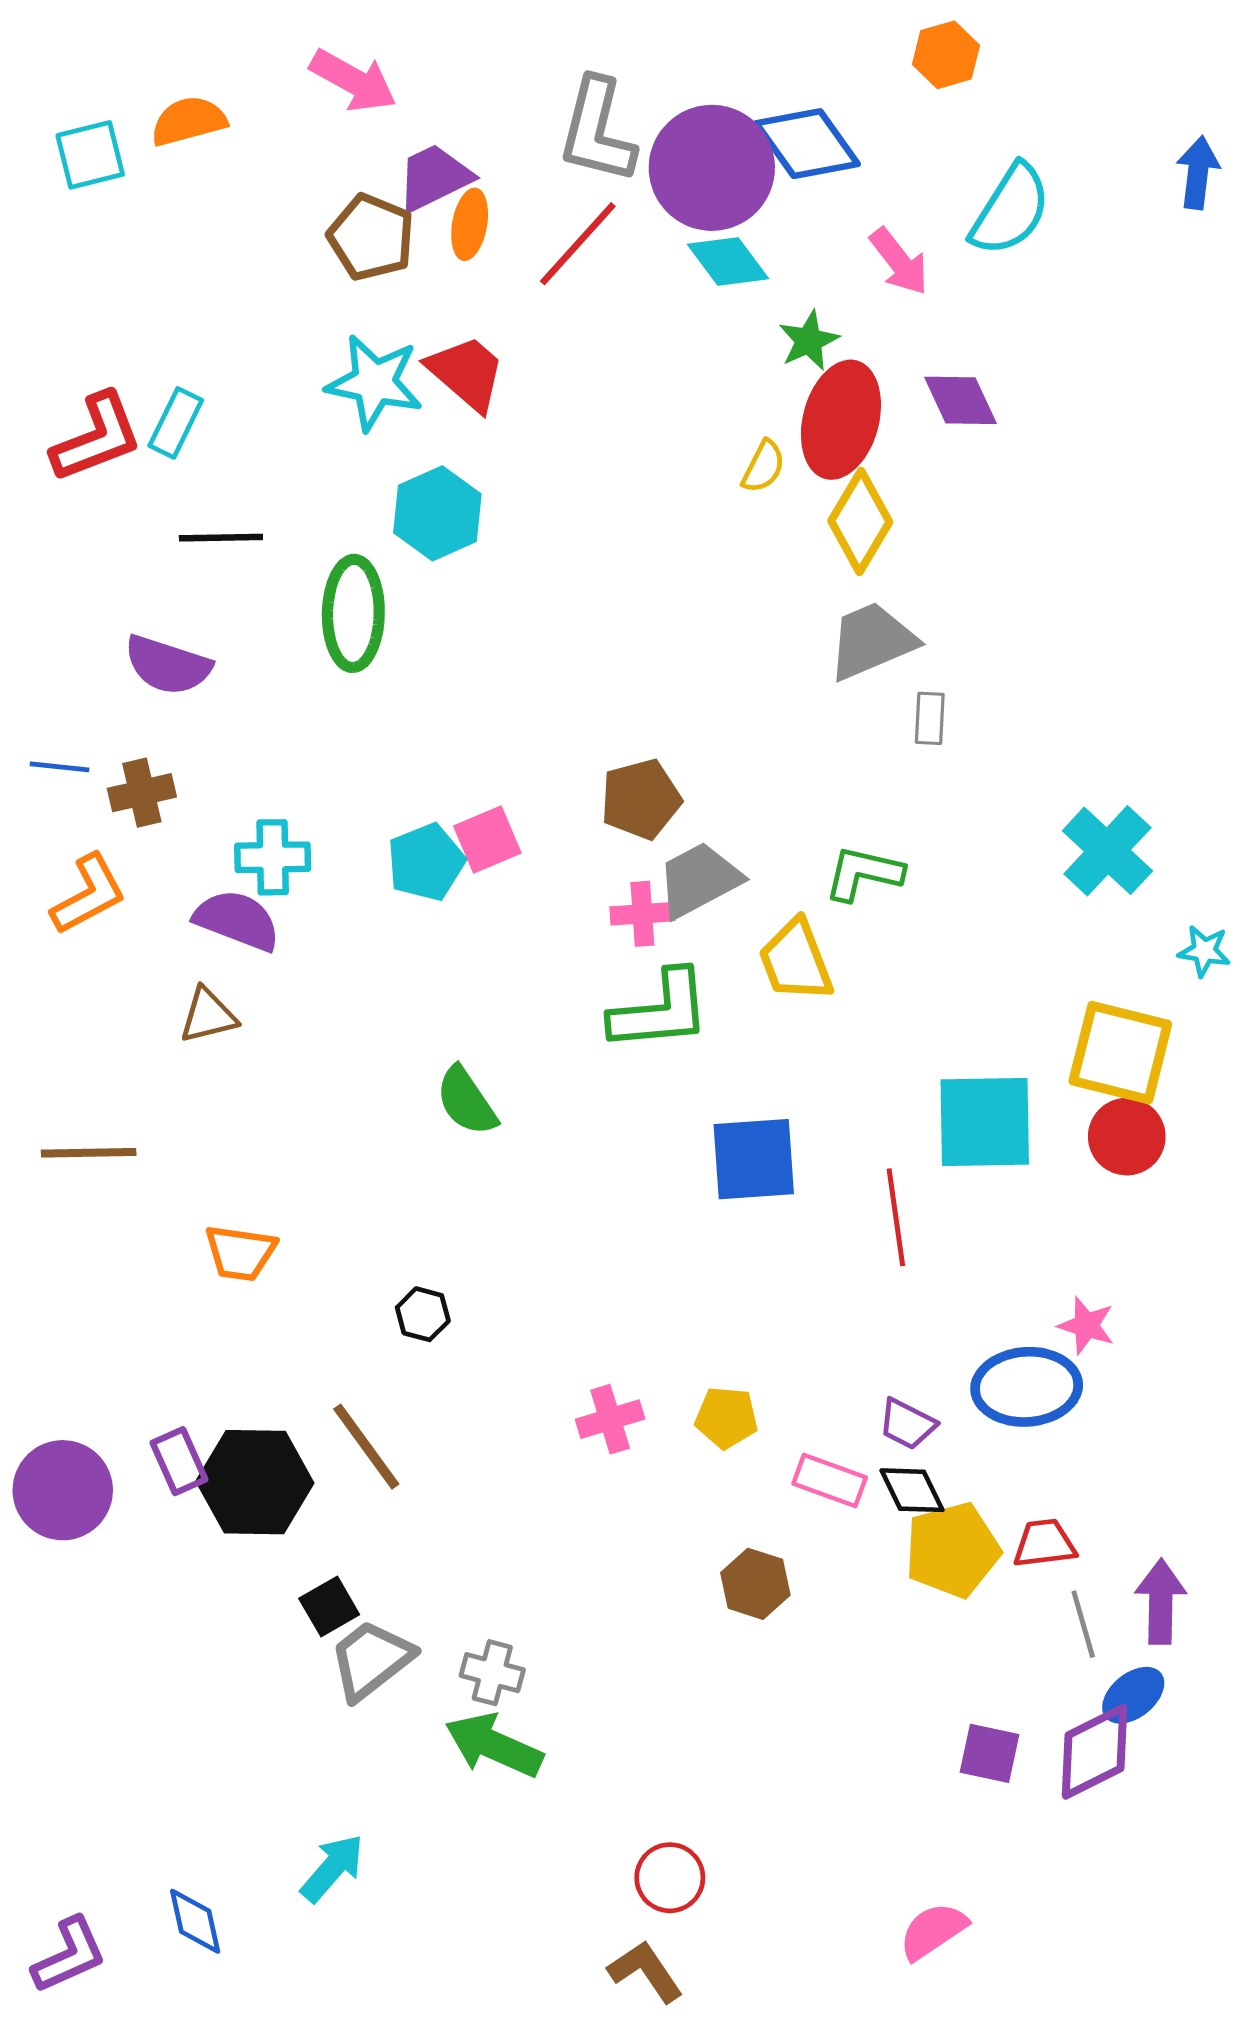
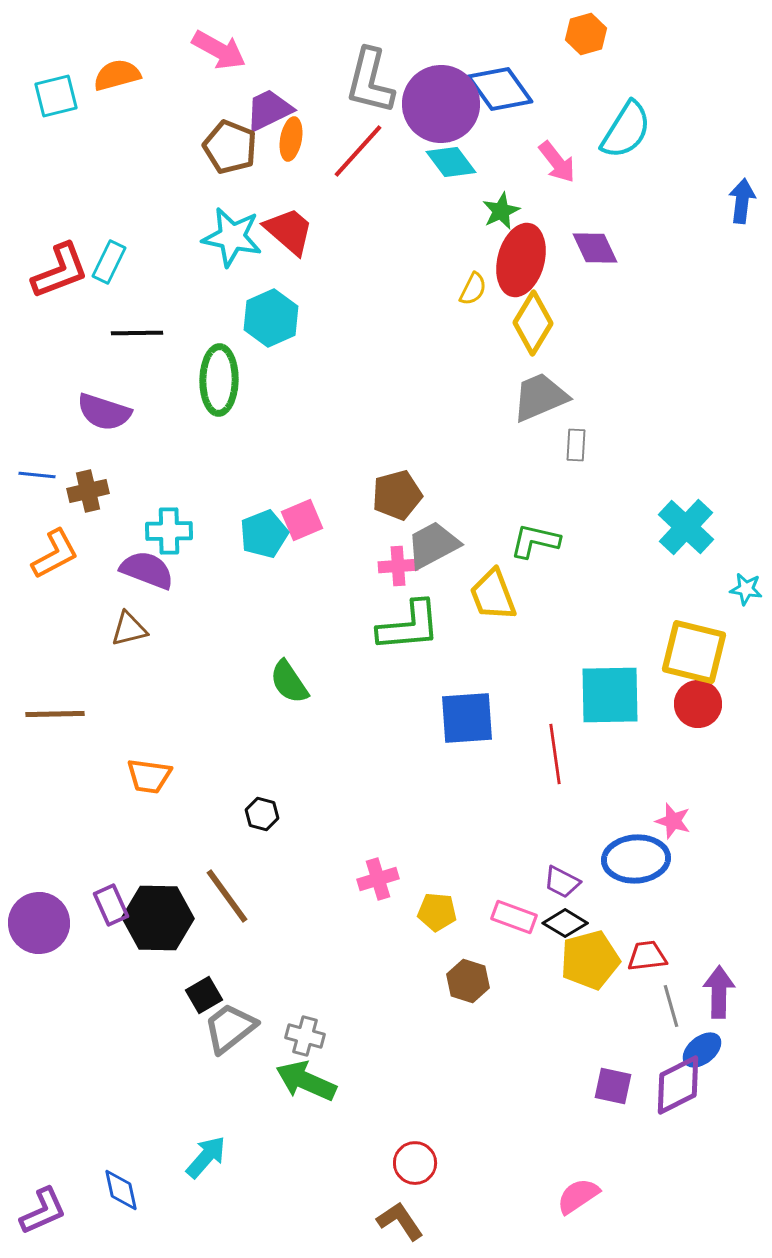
blue arrow: (1198, 173) -> (742, 201), moved
yellow pentagon: (726, 1418) -> (437, 912), moved
black diamond: (912, 1490) -> (565, 923), turned -33

